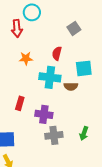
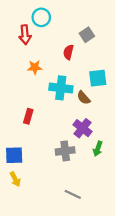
red semicircle: (57, 53) -> (68, 52), moved
brown semicircle: (71, 86) -> (84, 98), turned 48
purple cross: (44, 114) -> (83, 128), moved, turned 30

